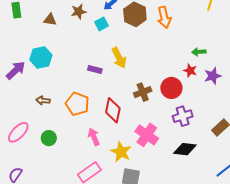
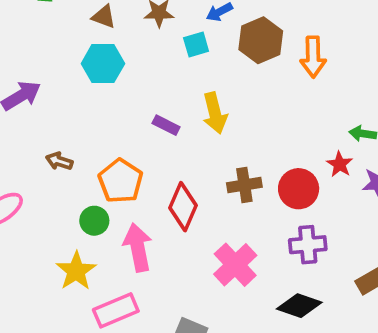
cyan hexagon: (41, 57) -> (103, 64), moved
pink arrow: (94, 137) -> (138, 247), size x1.4
green circle: (49, 138) -> (94, 221), moved
yellow star: (121, 152) -> (76, 271), moved

